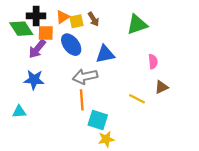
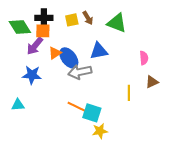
black cross: (36, 16) -> (44, 18), moved
orange triangle: (63, 17) -> (55, 53), moved
green triangle: (137, 24) -> (117, 23), moved, turned 40
blue ellipse: (71, 45) -> (69, 58), moved
yellow line: (137, 99) -> (129, 93), turned 63
orange line: (82, 100) -> (77, 107), moved, turned -60

